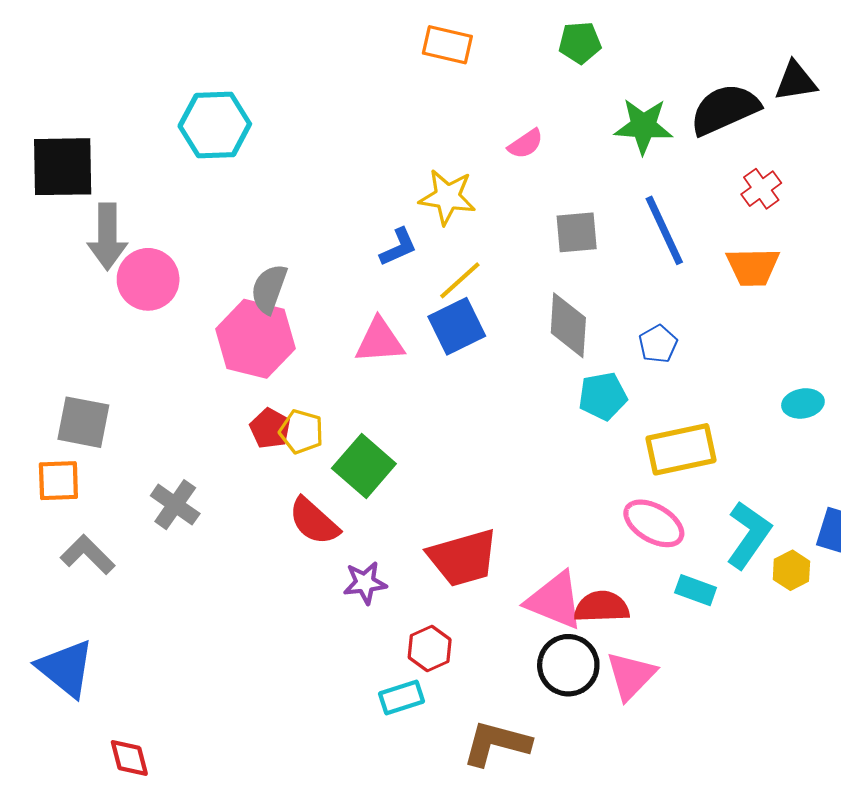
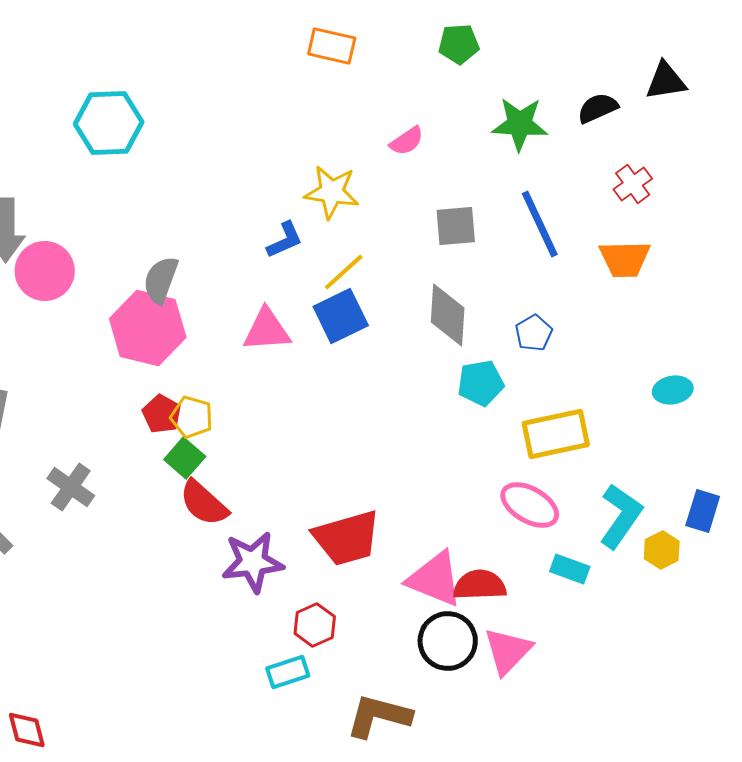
black semicircle: (725, 109) -> (598, 108), size x0.6
green square: (364, 466) -> (185, 458), moved, size x0.7
purple star: (365, 583) -> (253, 562), size x1.5

